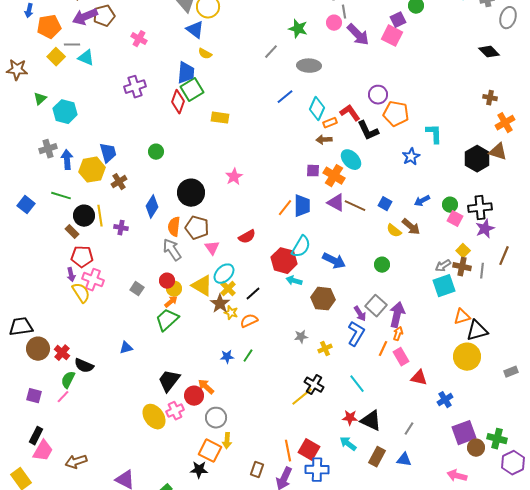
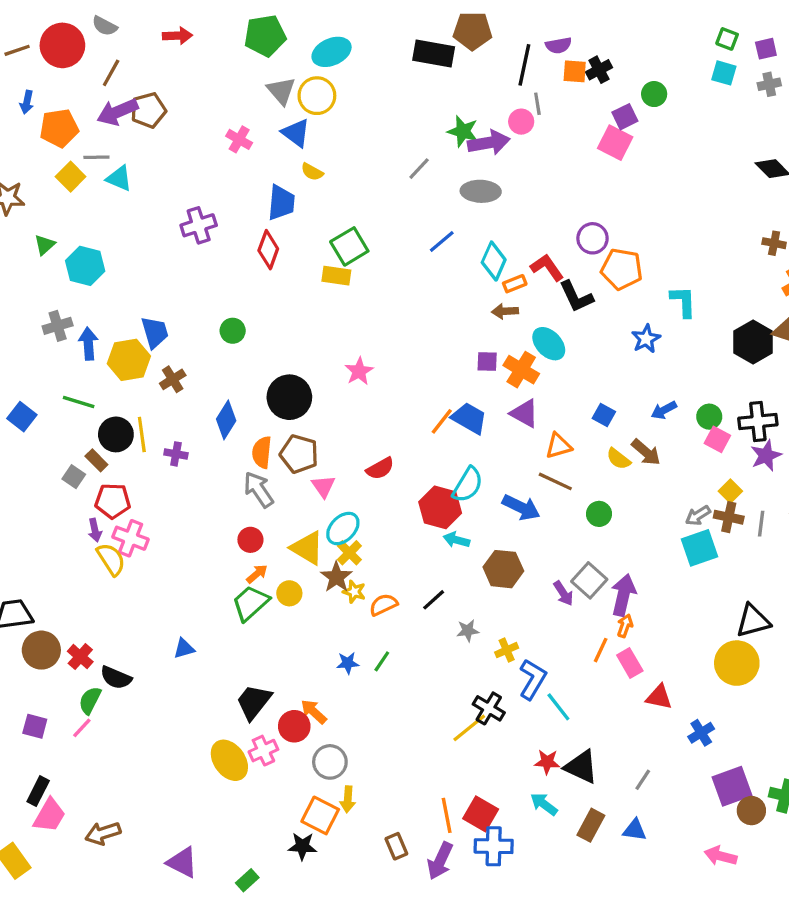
purple arrow: (358, 35) -> (489, 143), moved, turned -55
pink cross: (139, 39) -> (239, 139), moved
green square: (192, 90) -> (349, 246), moved
blue trapezoid: (302, 206) -> (469, 418), turned -60
brown line: (355, 206) -> (555, 481), moved
gray square: (137, 289) -> (74, 477), moved
yellow circle: (174, 289) -> (289, 593), moved
black line: (253, 294) -> (434, 600), moved
orange triangle: (462, 317) -> (558, 446), moved
blue L-shape: (356, 334) -> (533, 679), moved
brown rectangle: (257, 470) -> (396, 846), turned -42

